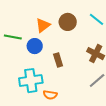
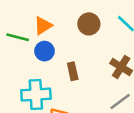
orange triangle: (43, 25) -> (43, 26), moved

